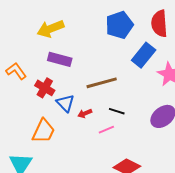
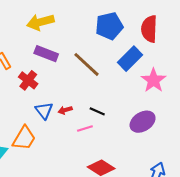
brown line: (102, 83) -> (86, 64), moved, turned 52
blue triangle: (65, 103) -> (44, 111), moved
orange trapezoid: (43, 131) -> (24, 138), moved

